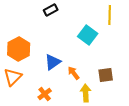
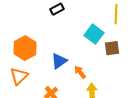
brown square: (106, 75) -> (112, 48), moved

